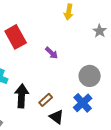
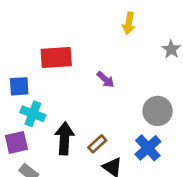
red rectangle: (16, 37) -> (56, 58), turned -65

